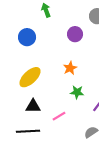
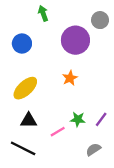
purple circle: (75, 34) -> (75, 40), size x1.6
green star: (77, 92) -> (78, 119), moved
black line: (28, 131) -> (23, 148), turned 30

